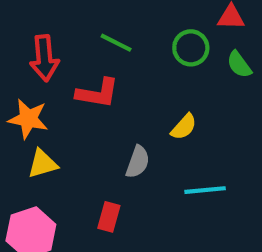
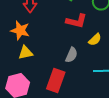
red L-shape: (98, 93) -> (76, 21), moved
red rectangle: (109, 217) -> (56, 80), size x1.6

